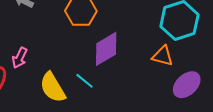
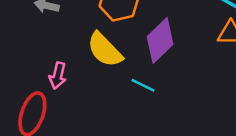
yellow semicircle: (53, 87) -> (105, 50), moved

